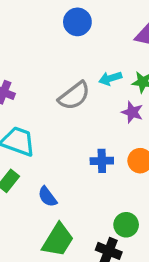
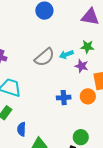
cyan arrow: (110, 78) -> (66, 54), moved
blue semicircle: (47, 197) -> (22, 129), moved, turned 40

